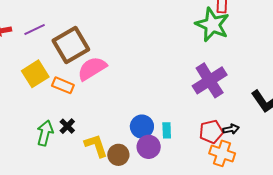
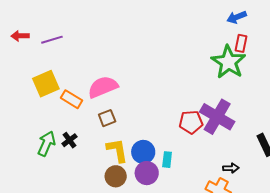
brown square: (71, 45) -> (107, 118), moved, size x0.5
purple cross: (210, 80) -> (217, 117), turned -36
red pentagon: (211, 132) -> (191, 122), moved
yellow L-shape: (96, 146) -> (117, 150), moved

